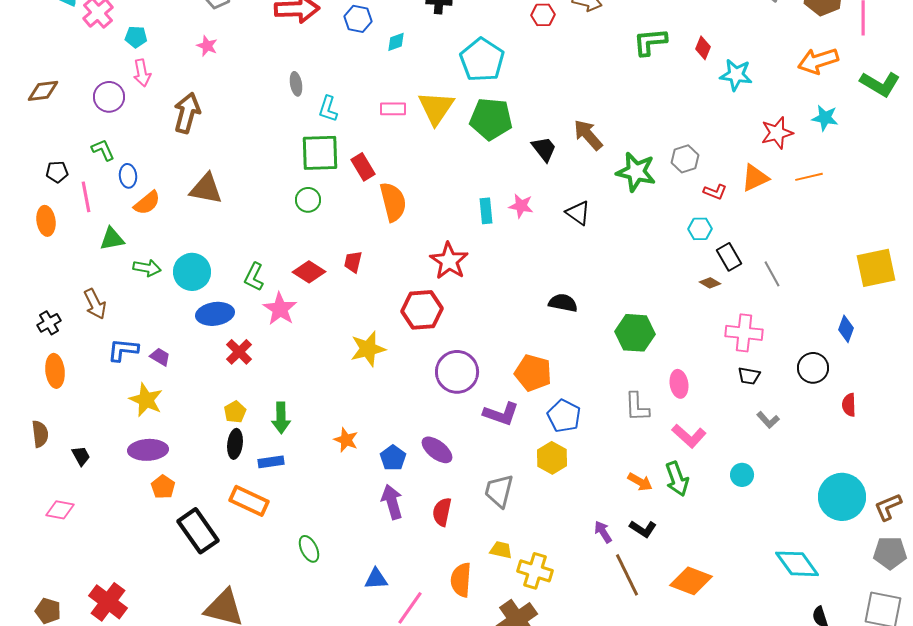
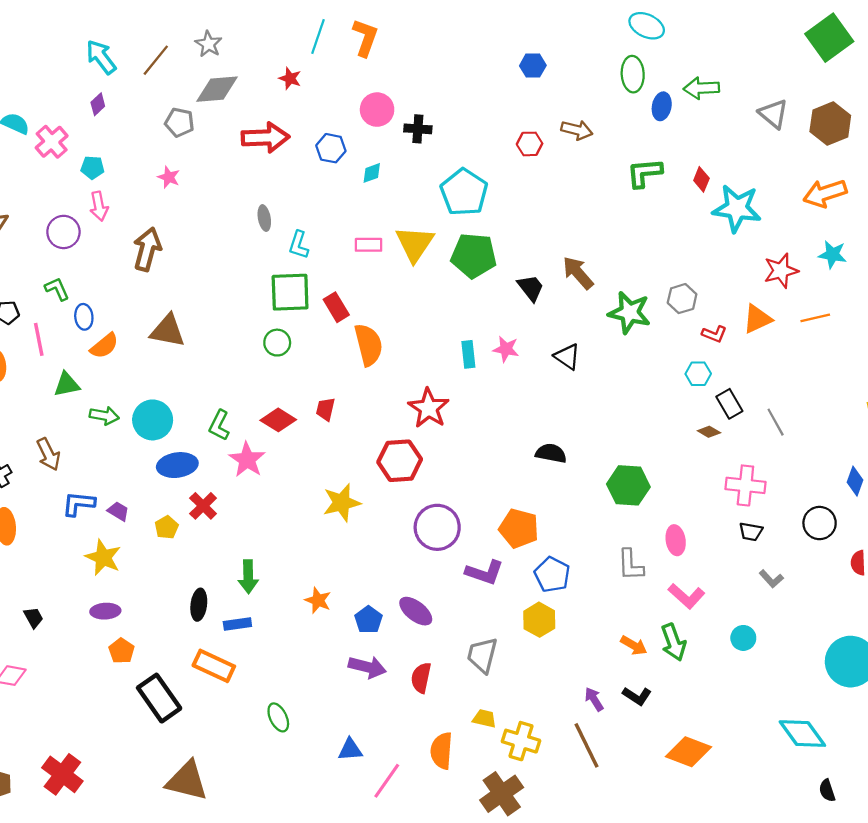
cyan star: (736, 75) -> (737, 208), size x1.4
yellow pentagon: (235, 412) -> (167, 527), moved
purple ellipse: (148, 450) -> (105, 611), size x0.7
purple arrow: (392, 502) -> (367, 667), turned 120
brown line: (627, 575) -> (586, 745), moved

